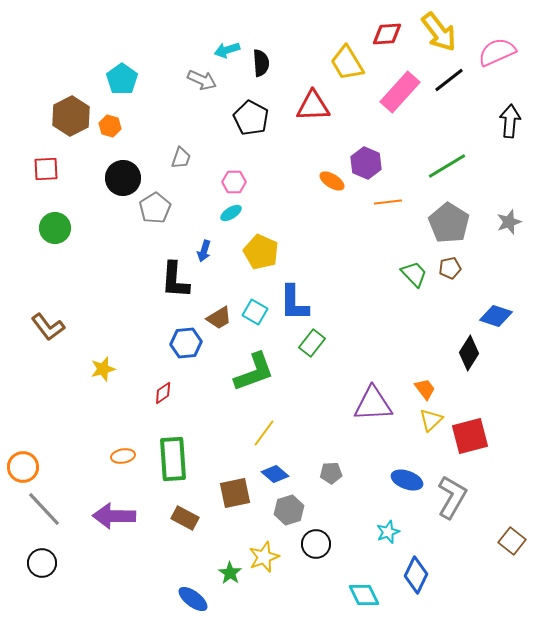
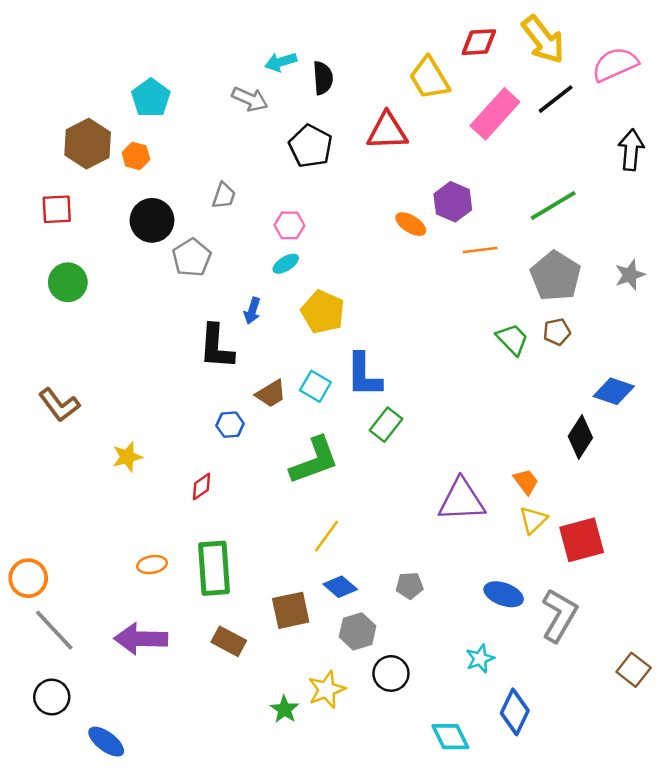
blue hexagon: (186, 343) -> (230, 425), size x0.7
blue ellipse: (193, 599) -> (106, 742), moved

